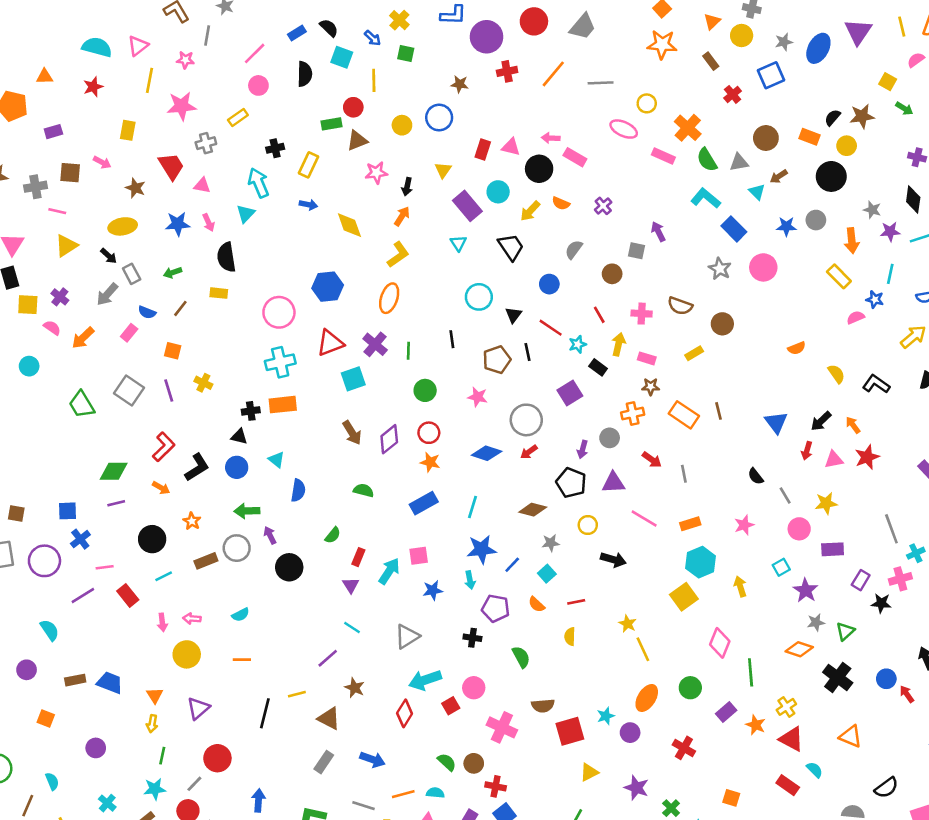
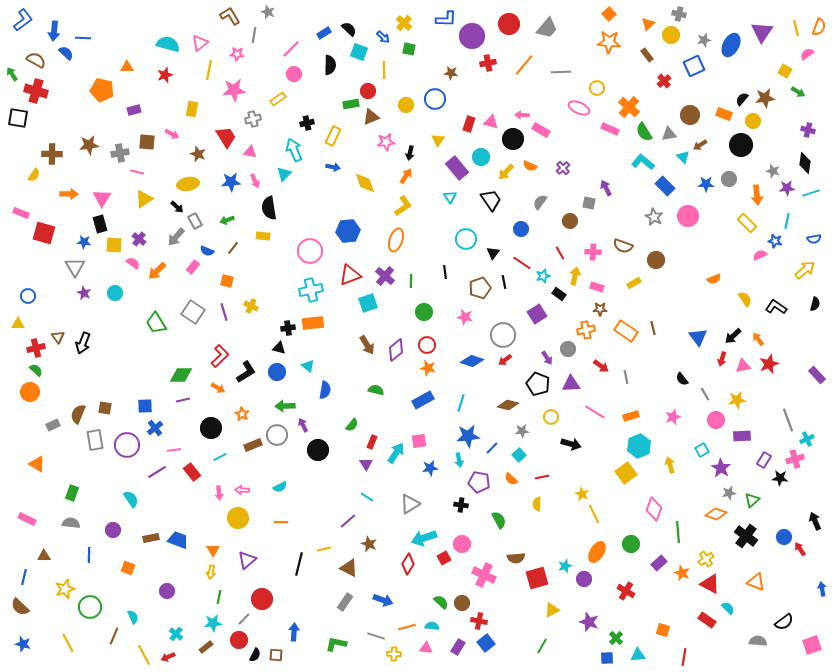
purple arrow: (583, 449) -> (547, 358), turned -48

